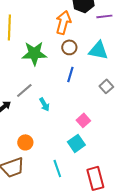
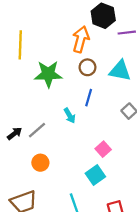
gray line: (24, 90) -> (37, 130), moved
cyan arrow: (44, 104) -> (70, 116), moved
orange circle: (25, 142) -> (40, 163), moved

